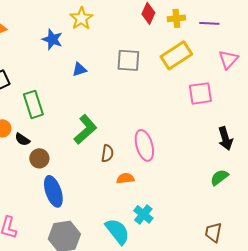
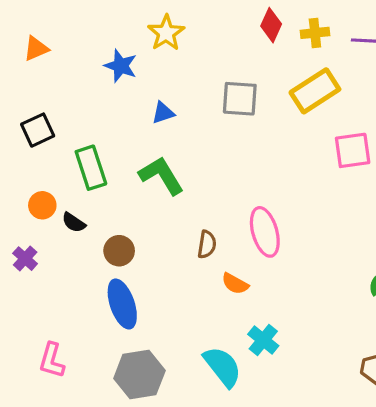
green L-shape: (85, 129) -> (161, 175), moved, turned -80
brown circle: (39, 158) -> (119, 251), moved
orange semicircle: (125, 178) -> (235, 284), turned -144

